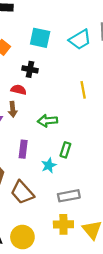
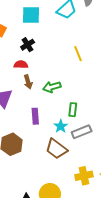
black cross: (30, 69) -> (28, 45), turned -32
brown arrow: (13, 109) -> (28, 82), moved
brown trapezoid: (22, 192) -> (56, 149), moved
gray rectangle: (69, 196) -> (82, 132), moved

